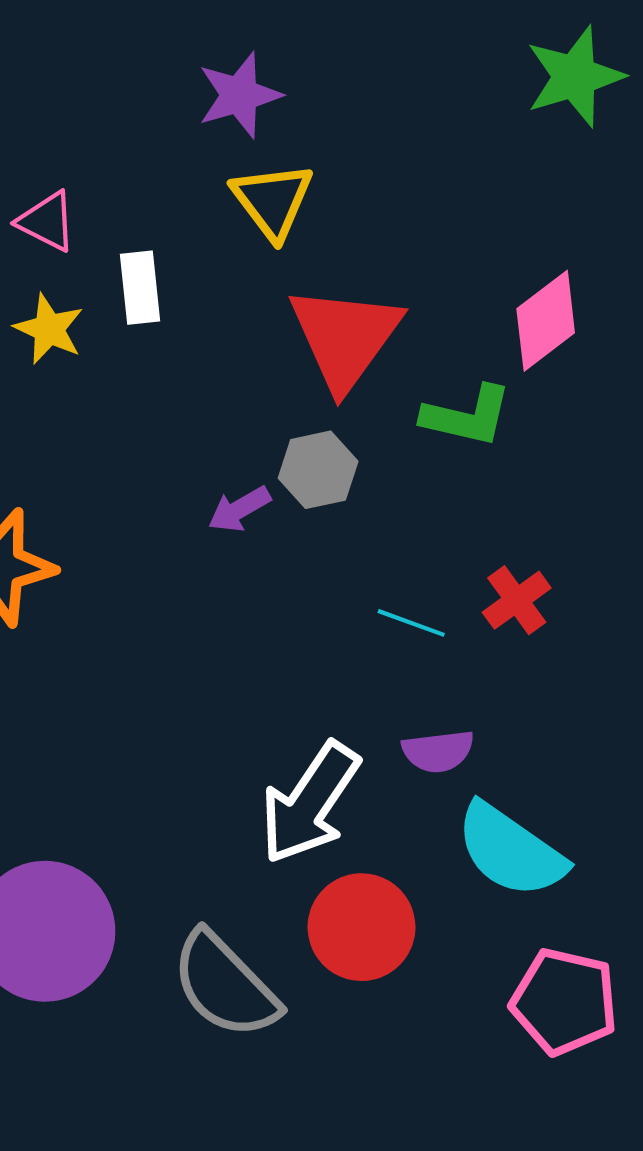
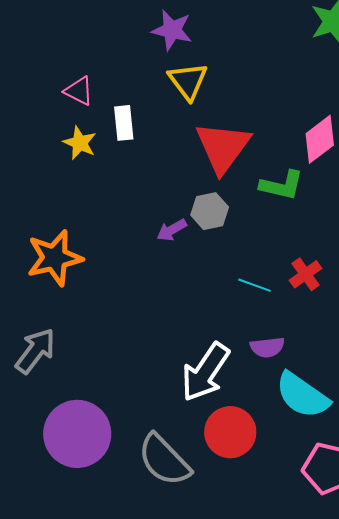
purple star: (239, 95) -> (172, 30), turned 30

